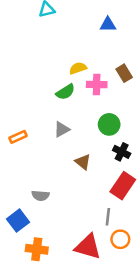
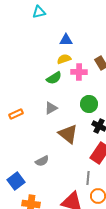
blue triangle: (108, 25) -> (66, 40), moved
brown triangle: (83, 162) -> (68, 134), size x1.5
gray semicircle: (40, 196) -> (42, 161), moved, turned -32

